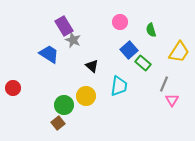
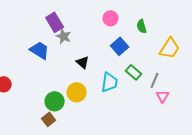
green rectangle: (143, 63) -> (134, 72), moved

